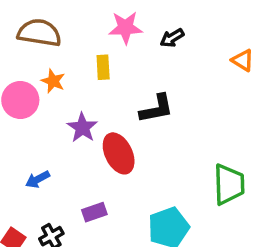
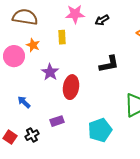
black L-shape: (157, 109) -> (109, 64), moved
red ellipse: (119, 153) -> (71, 87), turned 35
blue arrow: (38, 179) -> (24, 102), turned 72

